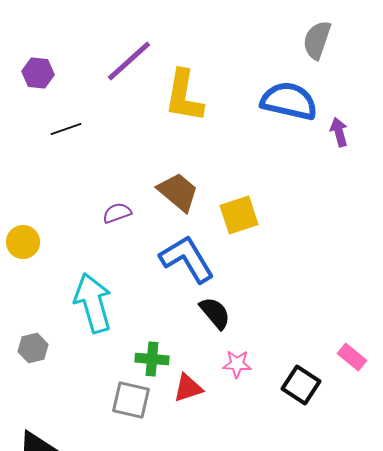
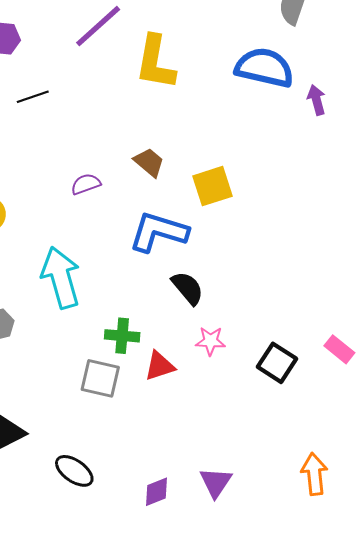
brown trapezoid: (178, 192) -> (149, 162), size x0.7
blue L-shape: (187, 259) -> (158, 232), turned -42
pink rectangle: (352, 357) -> (339, 349), moved

